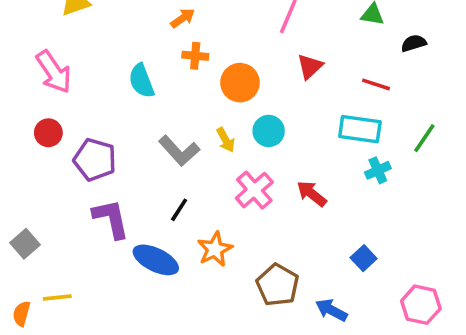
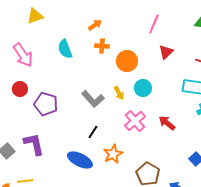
cyan semicircle: (141, 81) -> (65, 49), moved
purple L-shape: (111, 219) -> (34, 144), moved

